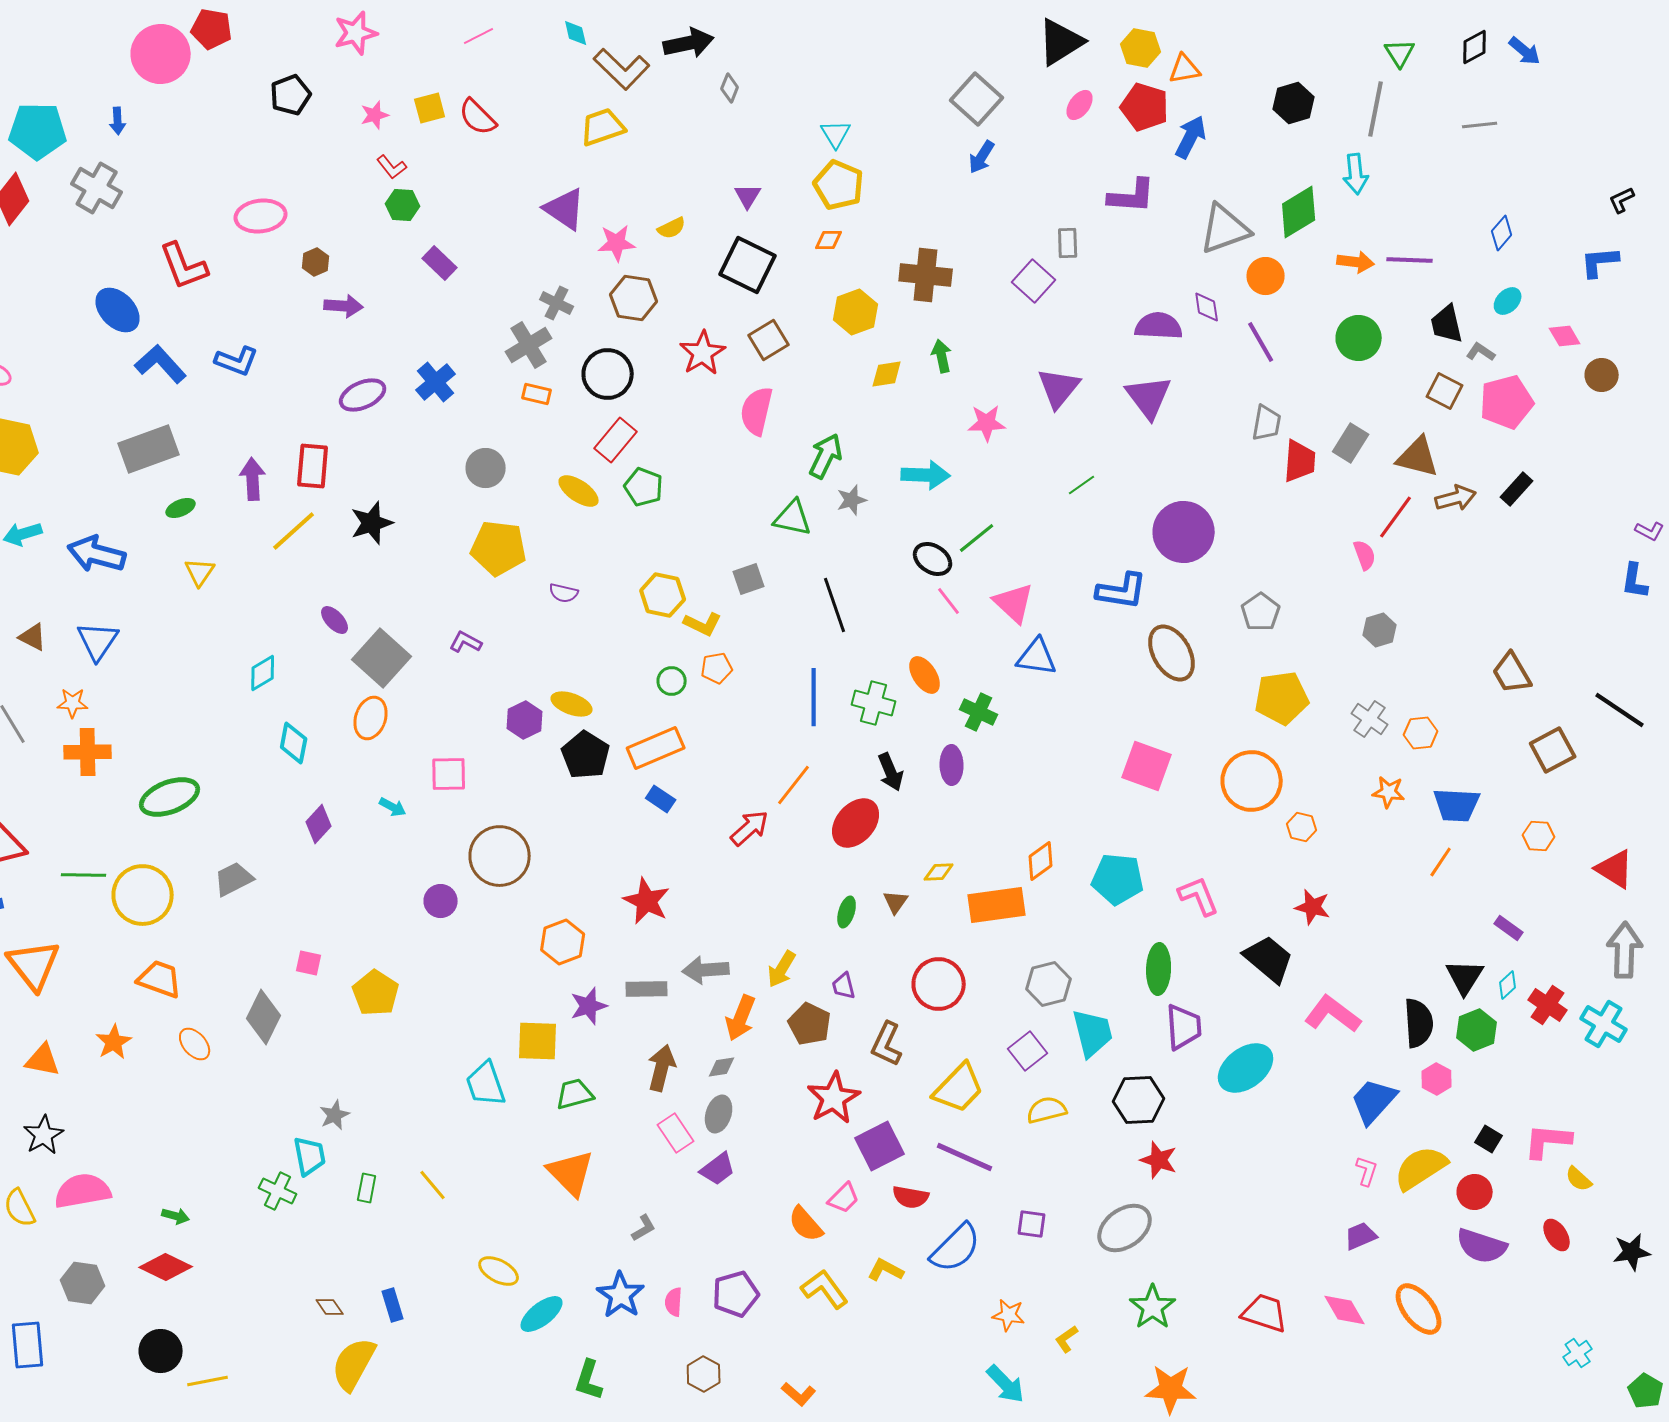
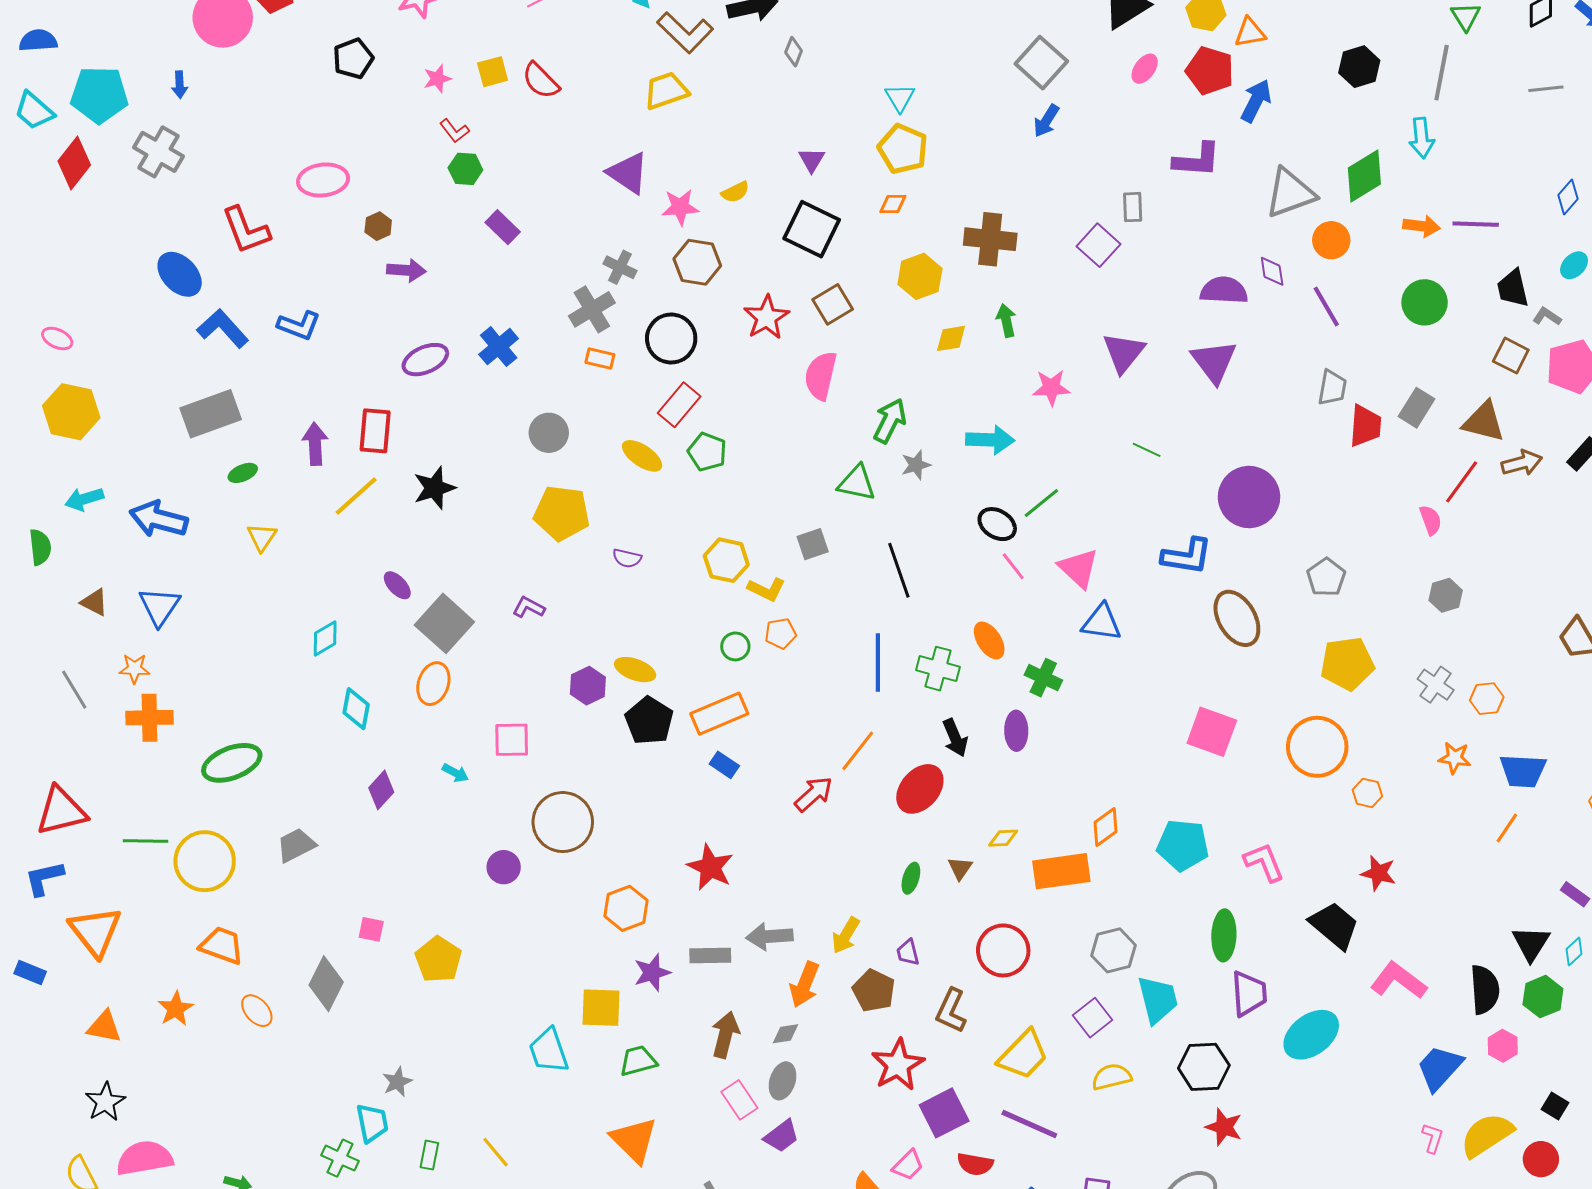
green line: (1082, 485) -> (1147, 450), turned 60

